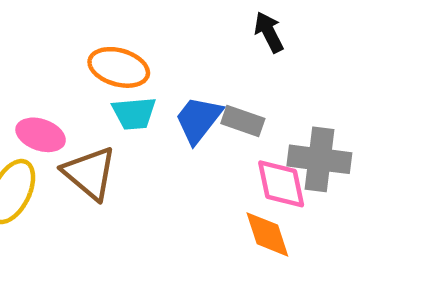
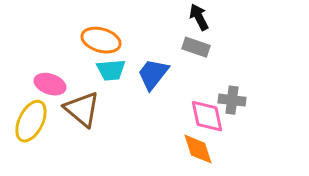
gray rectangle: (243, 121) -> (196, 47), moved
gray cross: (319, 159) -> (232, 100), size x0.7

